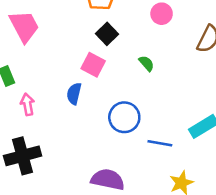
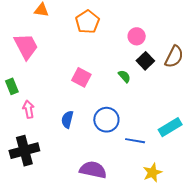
black square: (107, 34) -> (145, 61), moved
blue semicircle: (74, 94) -> (67, 119), moved

